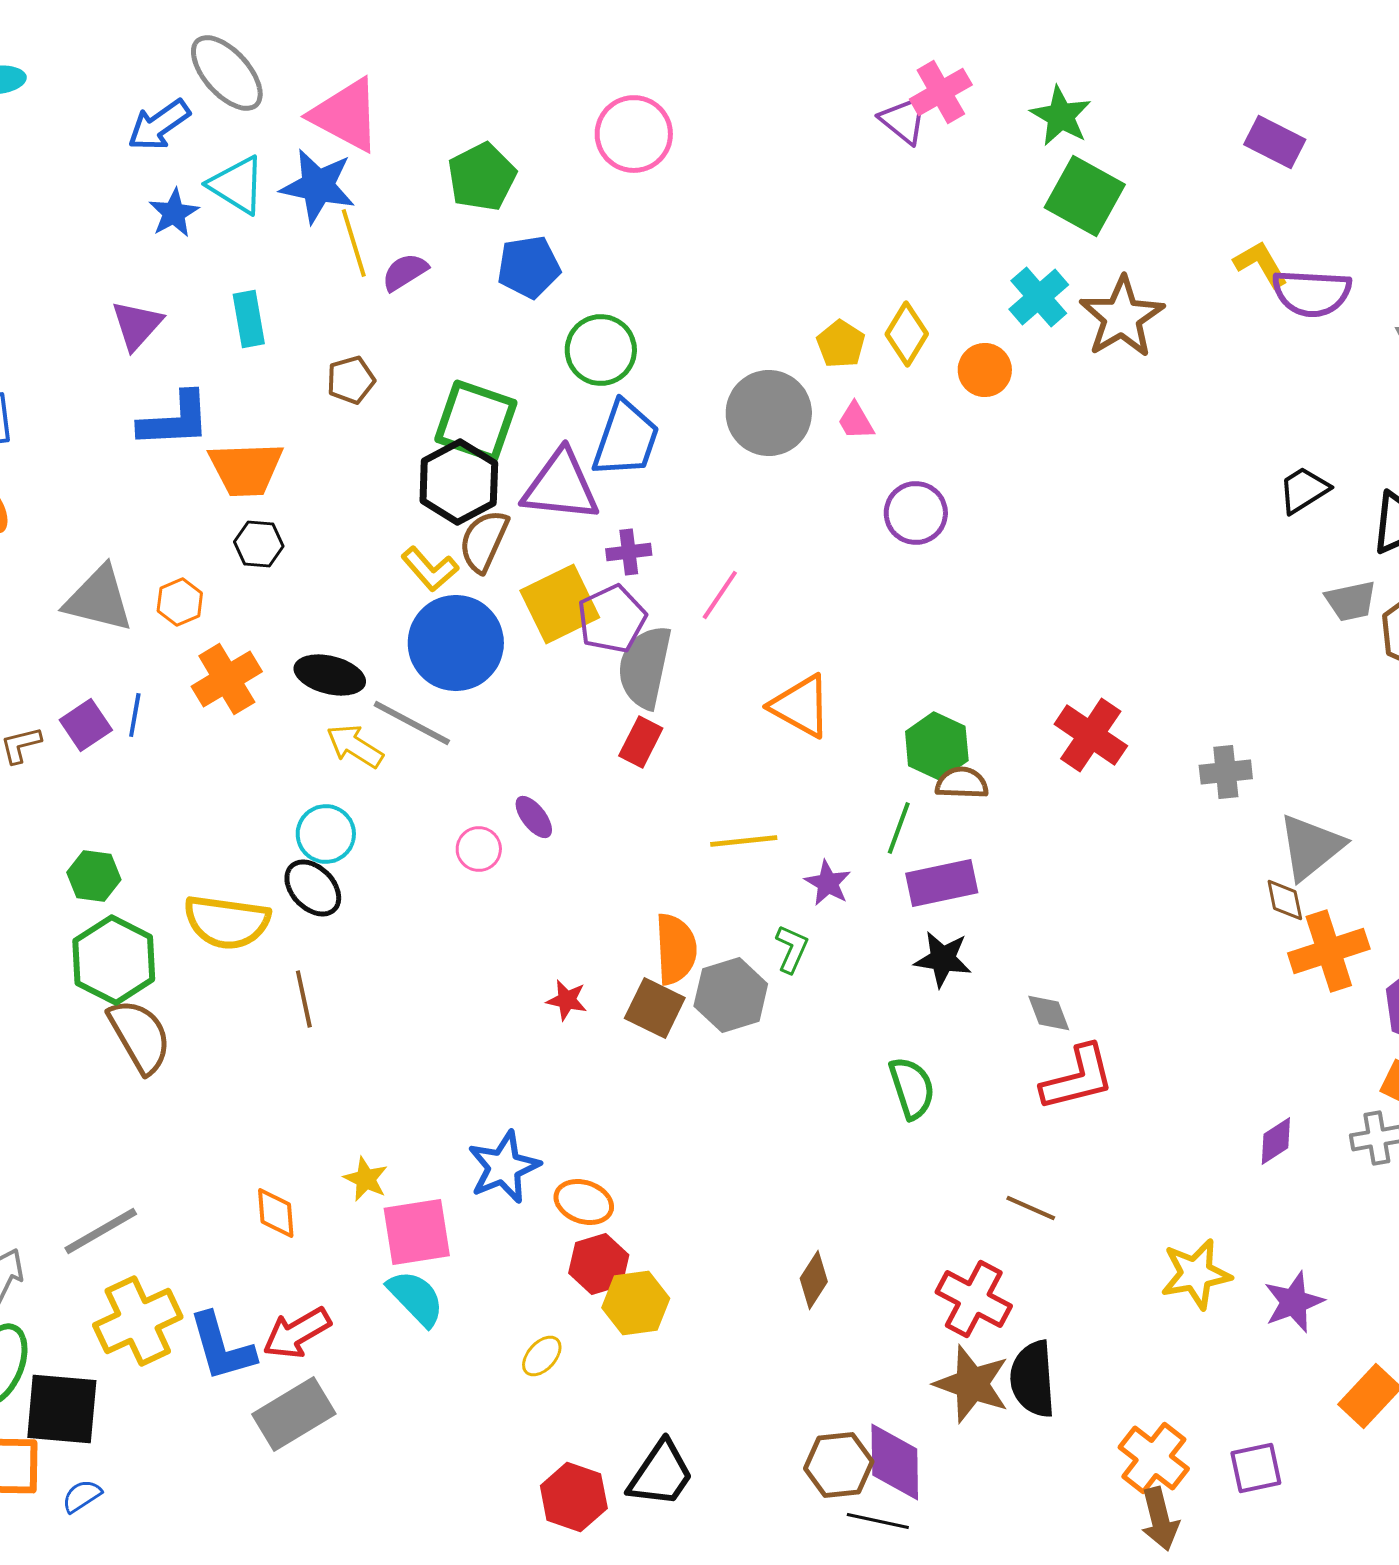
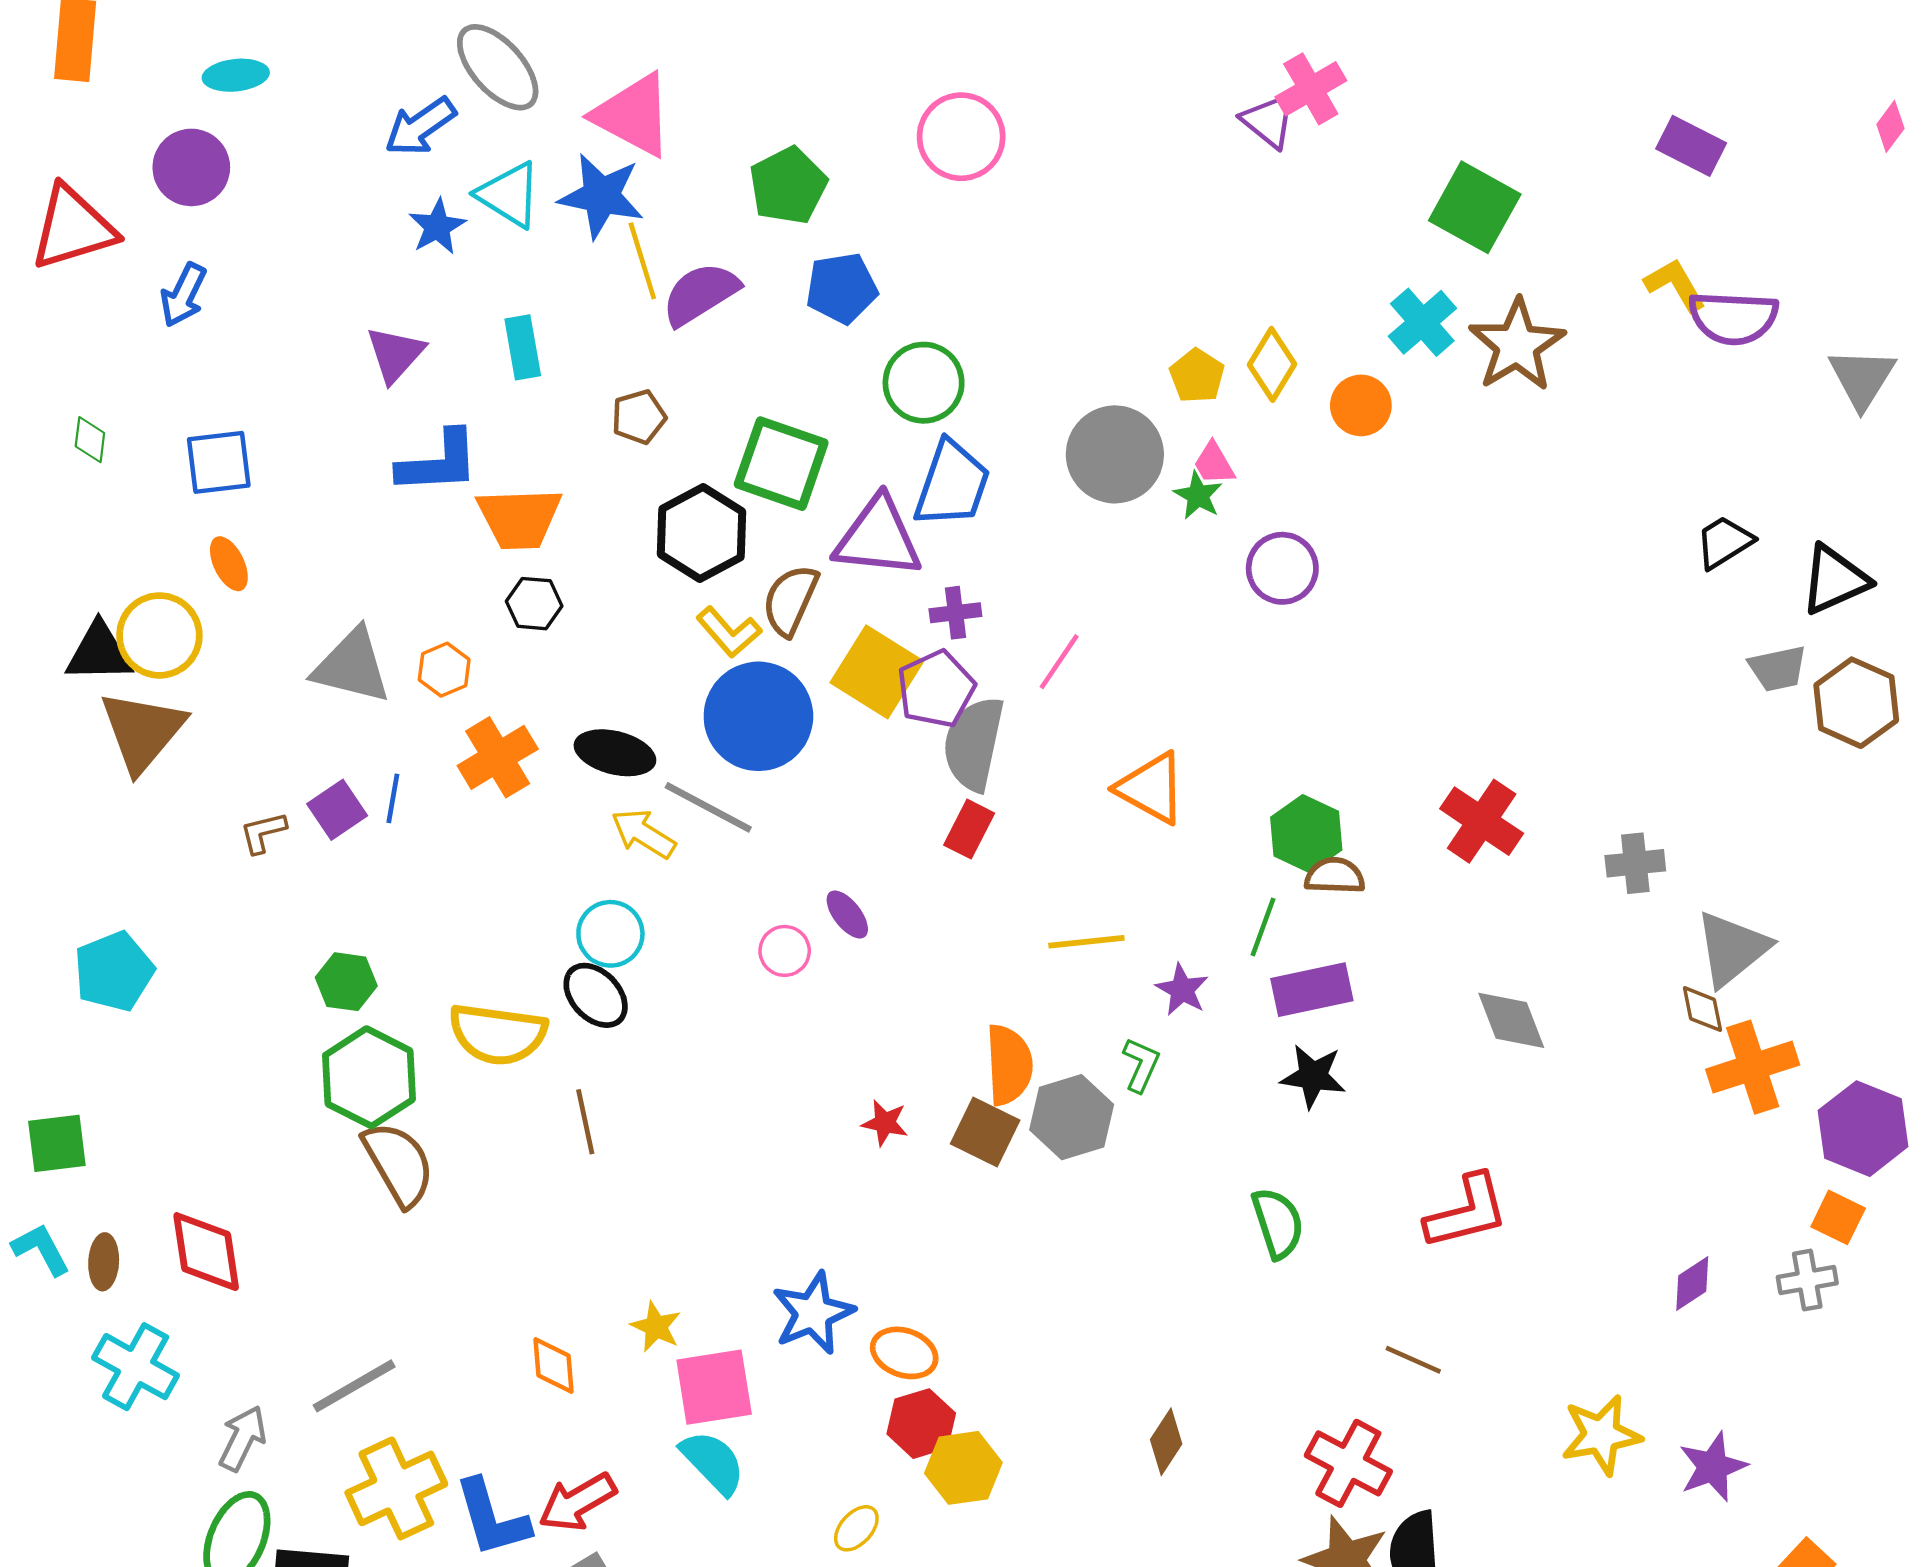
green star: (1061, 116) -> (1198, 495), moved, size x0.7
purple semicircle: (405, 272) -> (700, 294), size x1.5
black hexagon: (459, 482) -> (702, 533), moved
yellow square: (560, 604) -> (877, 672), turned -32
gray diamond: (1049, 1013) -> (1511, 1020), moved, size x1.4

